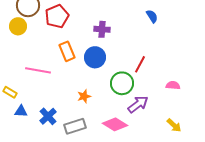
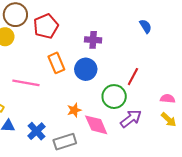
pink diamond: (115, 124) -> (96, 125), moved, turned 35
yellow arrow: (174, 125) -> (169, 120), moved

